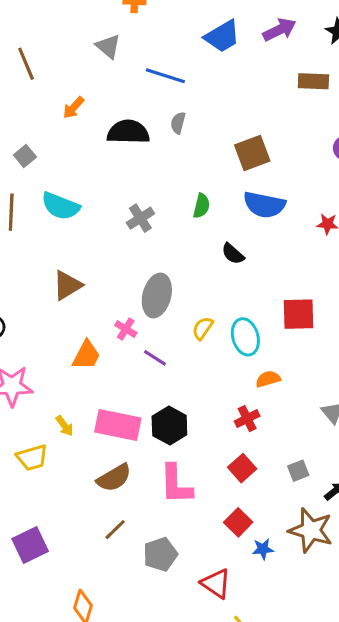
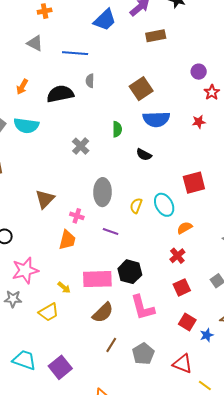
brown rectangle: (313, 81) -> (156, 36), moved
cyan semicircle: (61, 206) -> (26, 126), moved
pink cross: (126, 329) -> (77, 216), moved
red square: (242, 468) -> (182, 287), turned 30

